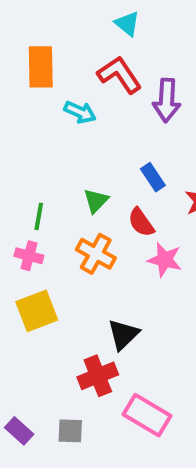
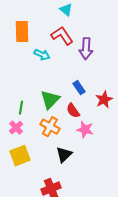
green triangle: (96, 201) -> (50, 100), size x1.5
pink cross: (29, 256) -> (16, 128), turned 32
black triangle: (123, 334) -> (64, 155), moved

